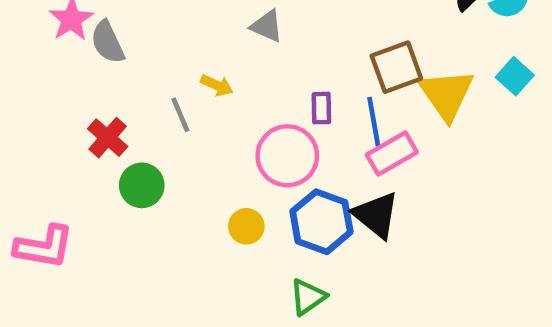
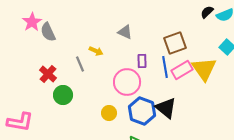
gray triangle: (267, 26) -> (125, 32), moved
yellow triangle: (447, 94) -> (204, 69), moved
pink rectangle: (392, 154) -> (182, 70), moved

